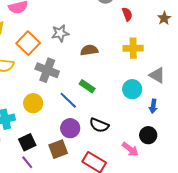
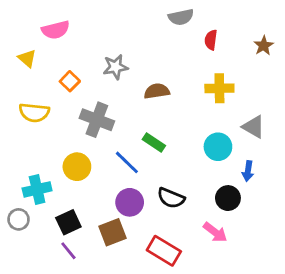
red semicircle: (127, 14) -> (211, 40), turned -152
orange square: (28, 43) -> (70, 81), size x0.6
black circle: (148, 135) -> (228, 198), moved

